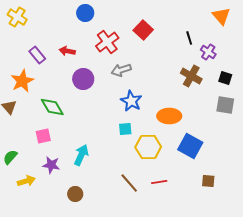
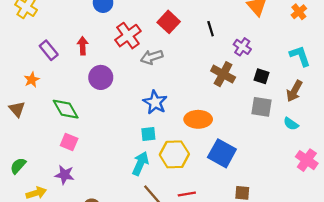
black line: (189, 38) -> (211, 29), moved
red arrow: (67, 51) -> (83, 46), turned 77
gray arrow: (121, 70) -> (152, 57), moved
orange star: (22, 81) -> (32, 80), size x0.6
pink square: (43, 136) -> (69, 142), moved, turned 35
cyan arrow: (81, 155) -> (140, 163), moved

